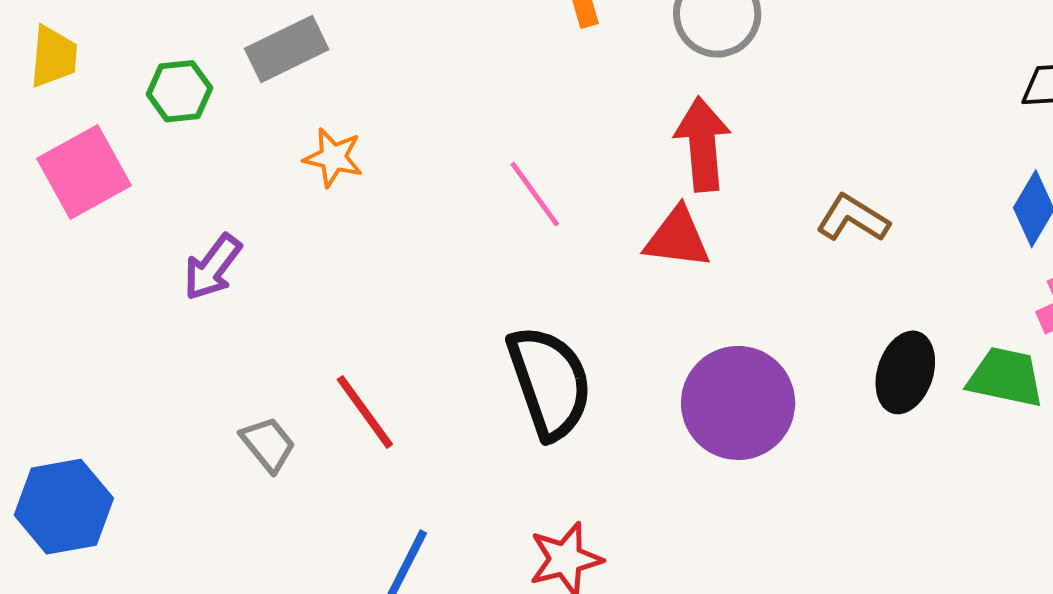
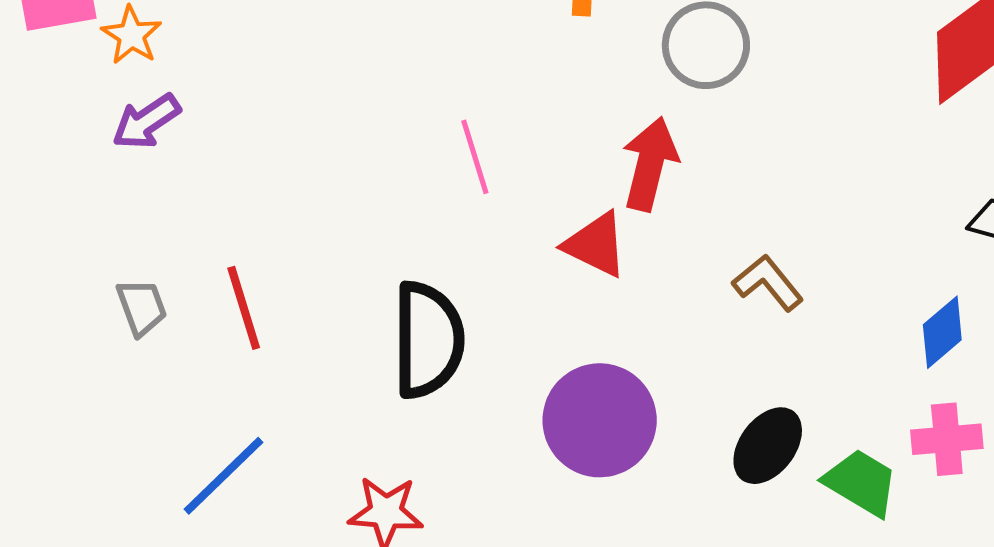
orange star: (333, 158) -> (132, 35), moved

